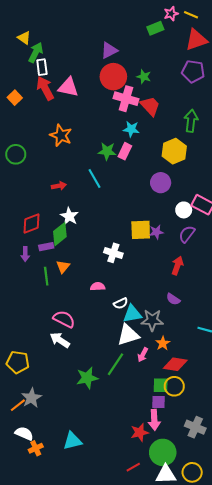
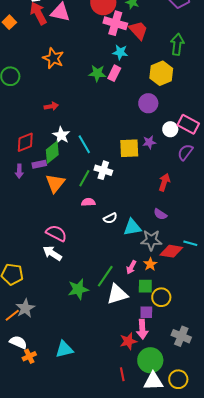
cyan line: (94, 178) -> (84, 144), moved
purple star: (156, 232) -> (149, 142), moved
purple semicircle: (187, 234) -> (185, 152), moved
orange triangle: (63, 267) -> (55, 183), size x1.5
green line: (46, 276) -> (84, 178), moved, turned 36
cyan triangle: (132, 314) -> (132, 227), moved
gray star: (152, 320) -> (151, 240), moved
white triangle: (128, 335) -> (117, 294), moved
orange star: (163, 343) -> (150, 264), moved
red diamond: (175, 364) -> (171, 251), moved
green square: (161, 385) -> (145, 286), moved
red line: (133, 467) -> (122, 374), turned -72

